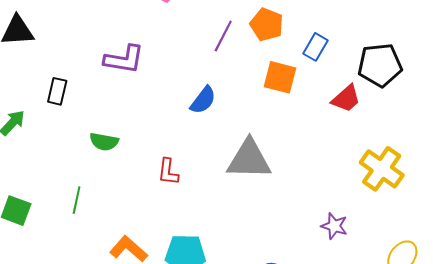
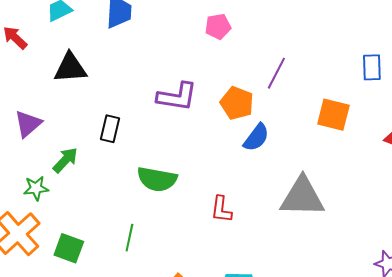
orange pentagon: (267, 25) -> (237, 103), moved
blue rectangle: (315, 47) -> (372, 67), moved, turned -32
green semicircle: (104, 142) -> (157, 179), size x1.4

